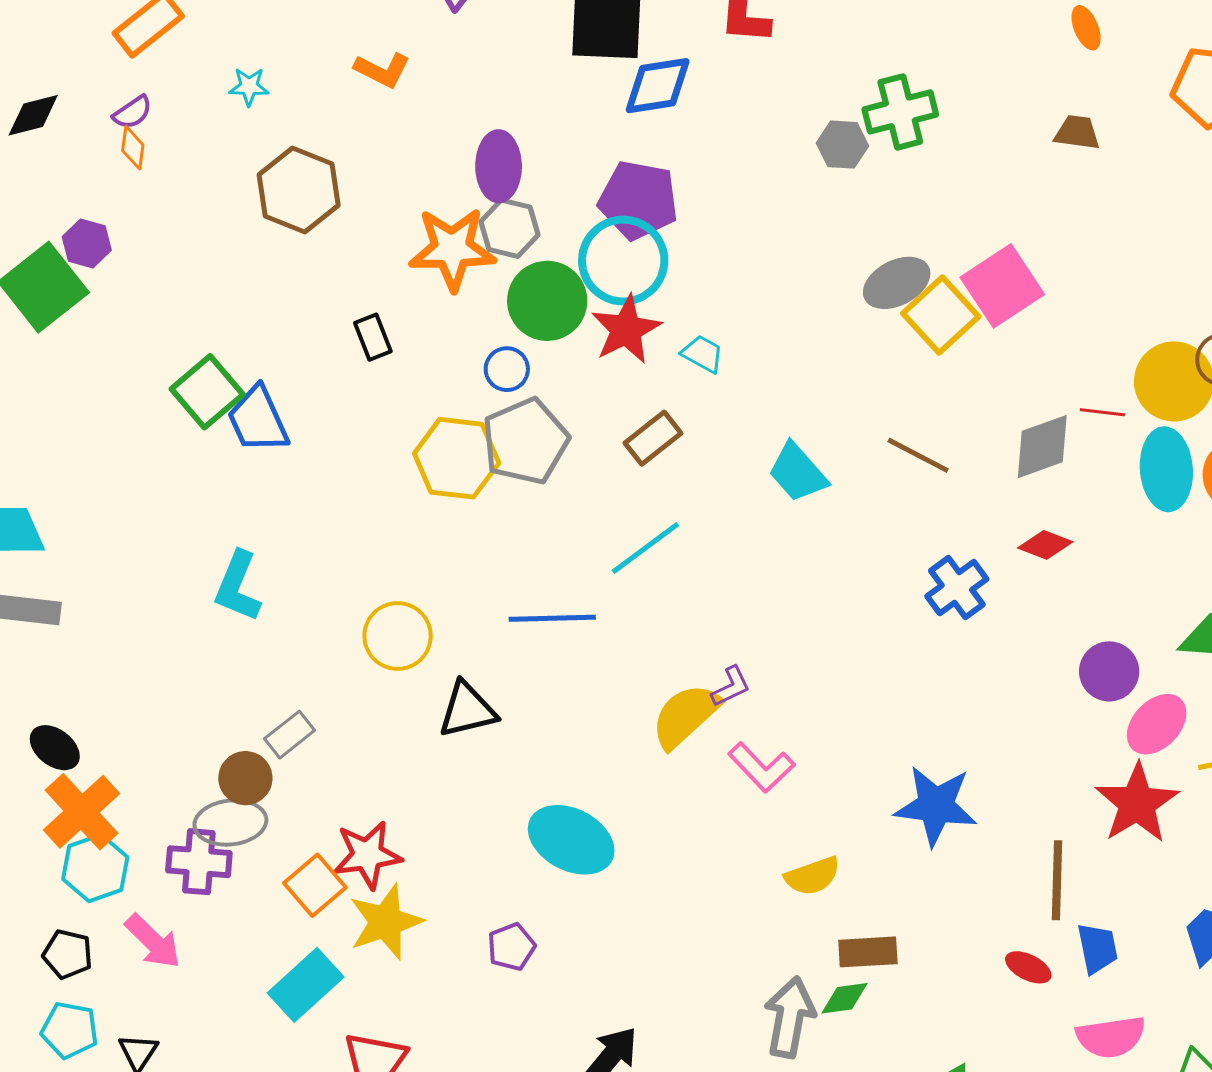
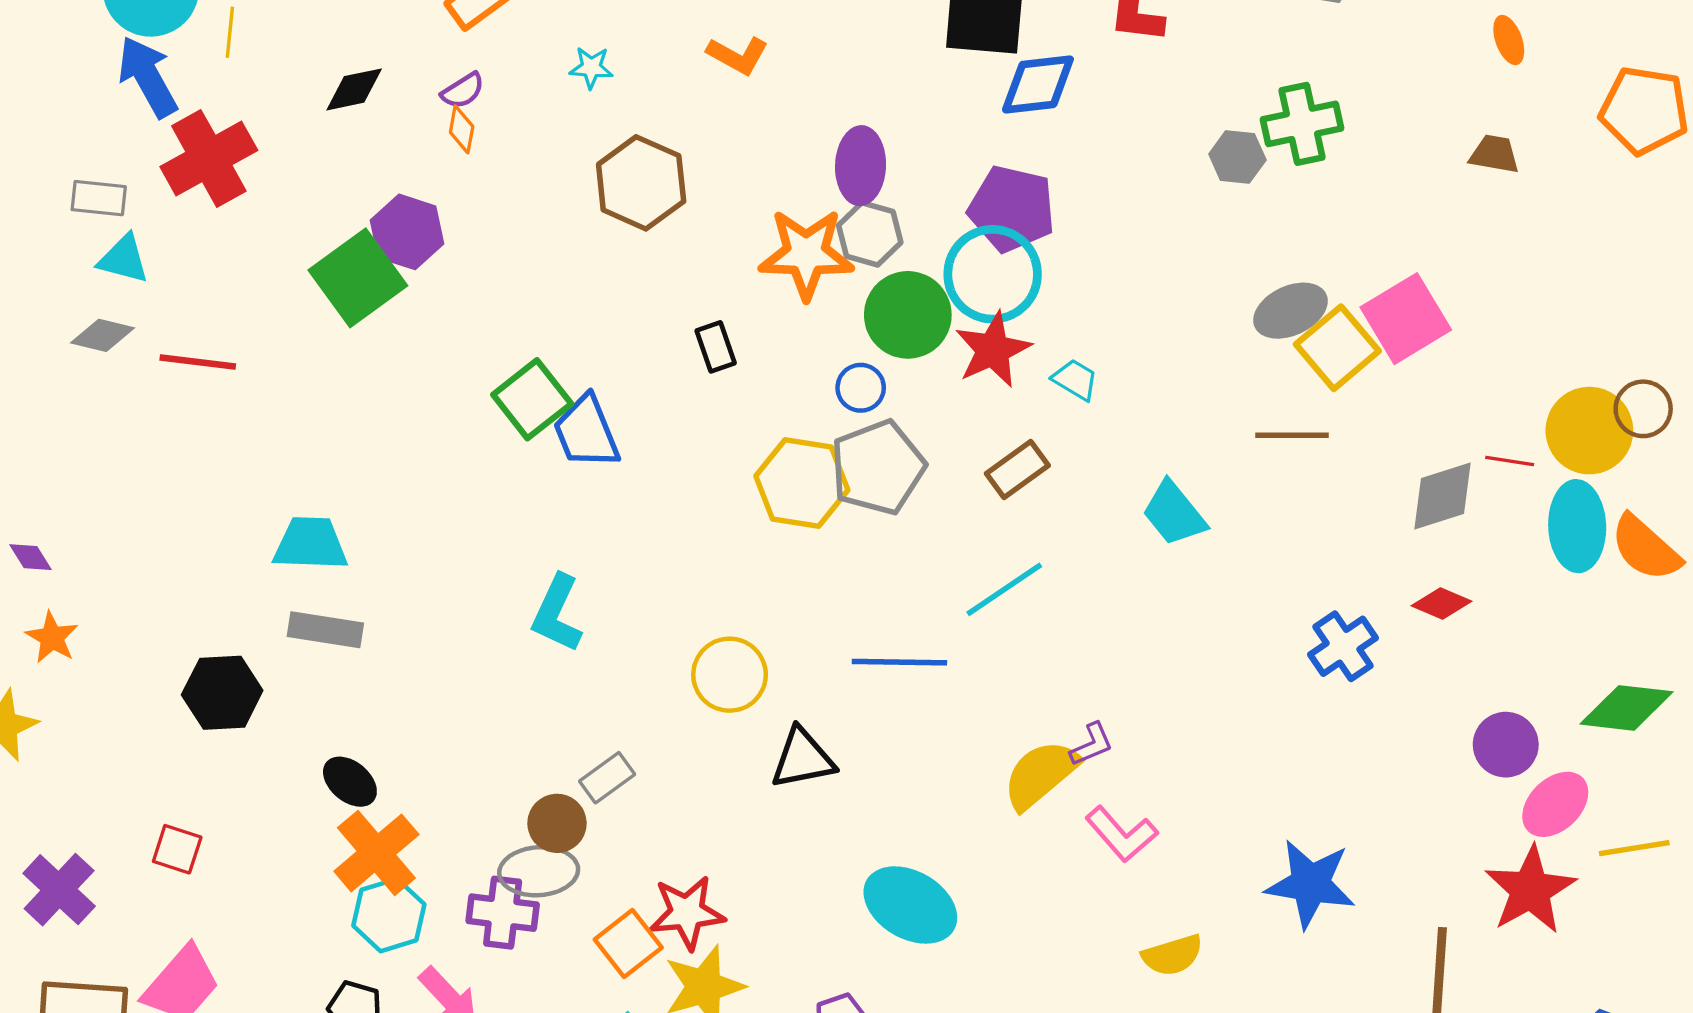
purple hexagon: (87, 243) -> (407, 232), size x1.4
brown line: (918, 455) -> (1292, 435), moved, turned -30

